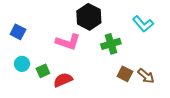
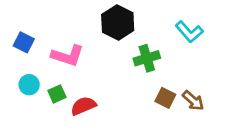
pink L-shape: (68, 42) -> (67, 56), moved

